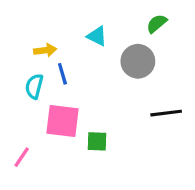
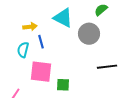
cyan triangle: (97, 36) -> (63, 18), size x1.5

